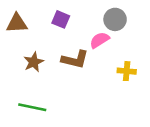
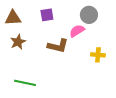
purple square: (61, 19) -> (47, 15), turned -32
brown star: (34, 62) -> (18, 42), moved

